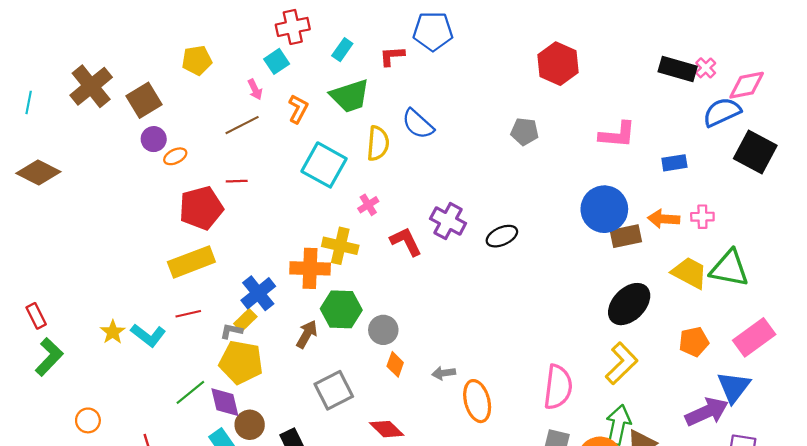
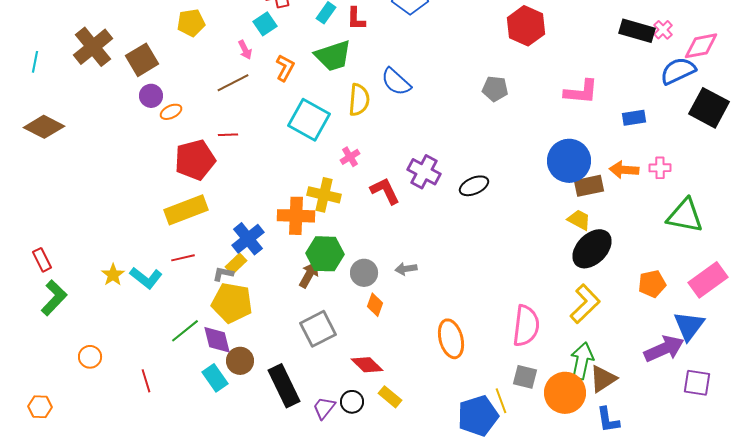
red L-shape: (392, 56) -> (356, 19), moved, turned -85
yellow trapezoid: (689, 273) -> (579, 220), moved, size x0.7
brown arrow: (307, 334) -> (309, 275), moved
gray arrow: (444, 373) -> (406, 269), moved

